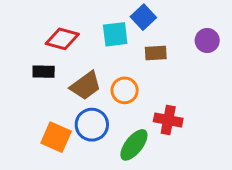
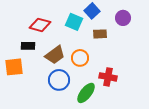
cyan square: (115, 34) -> (74, 22), turned 30
purple circle: (207, 41) -> (123, 18), moved
orange square: (56, 137) -> (14, 67), moved, turned -30

